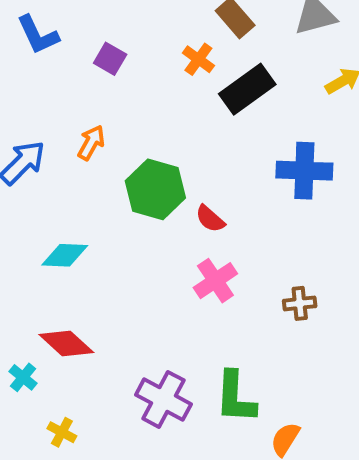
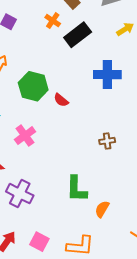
pink cross: (215, 281) -> (25, 136), moved
purple cross: (163, 399) -> (20, 194), moved

